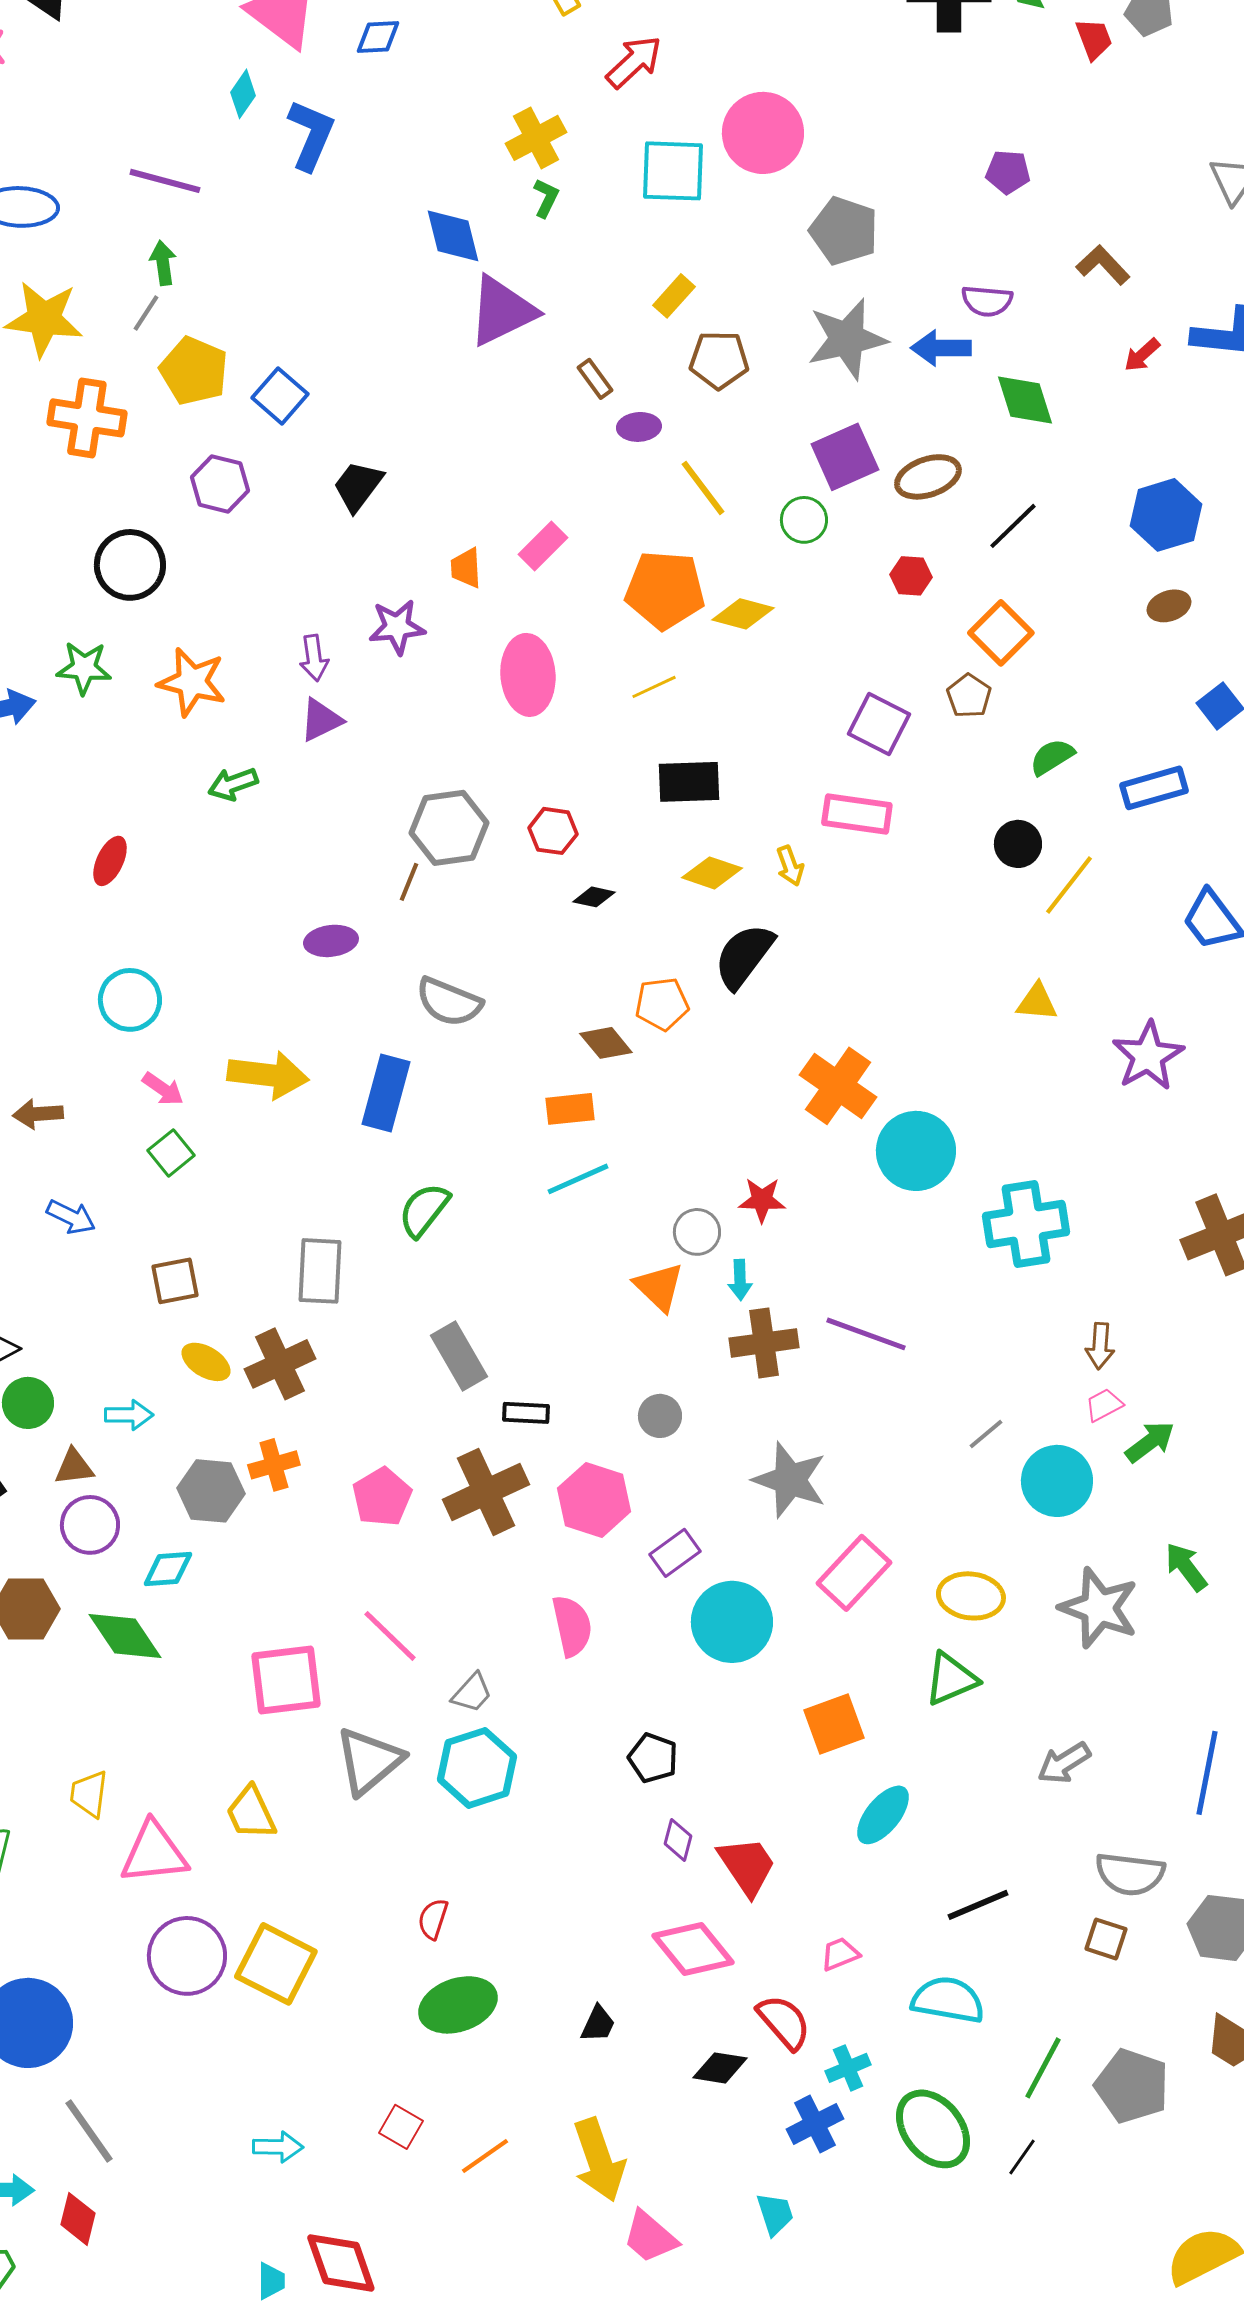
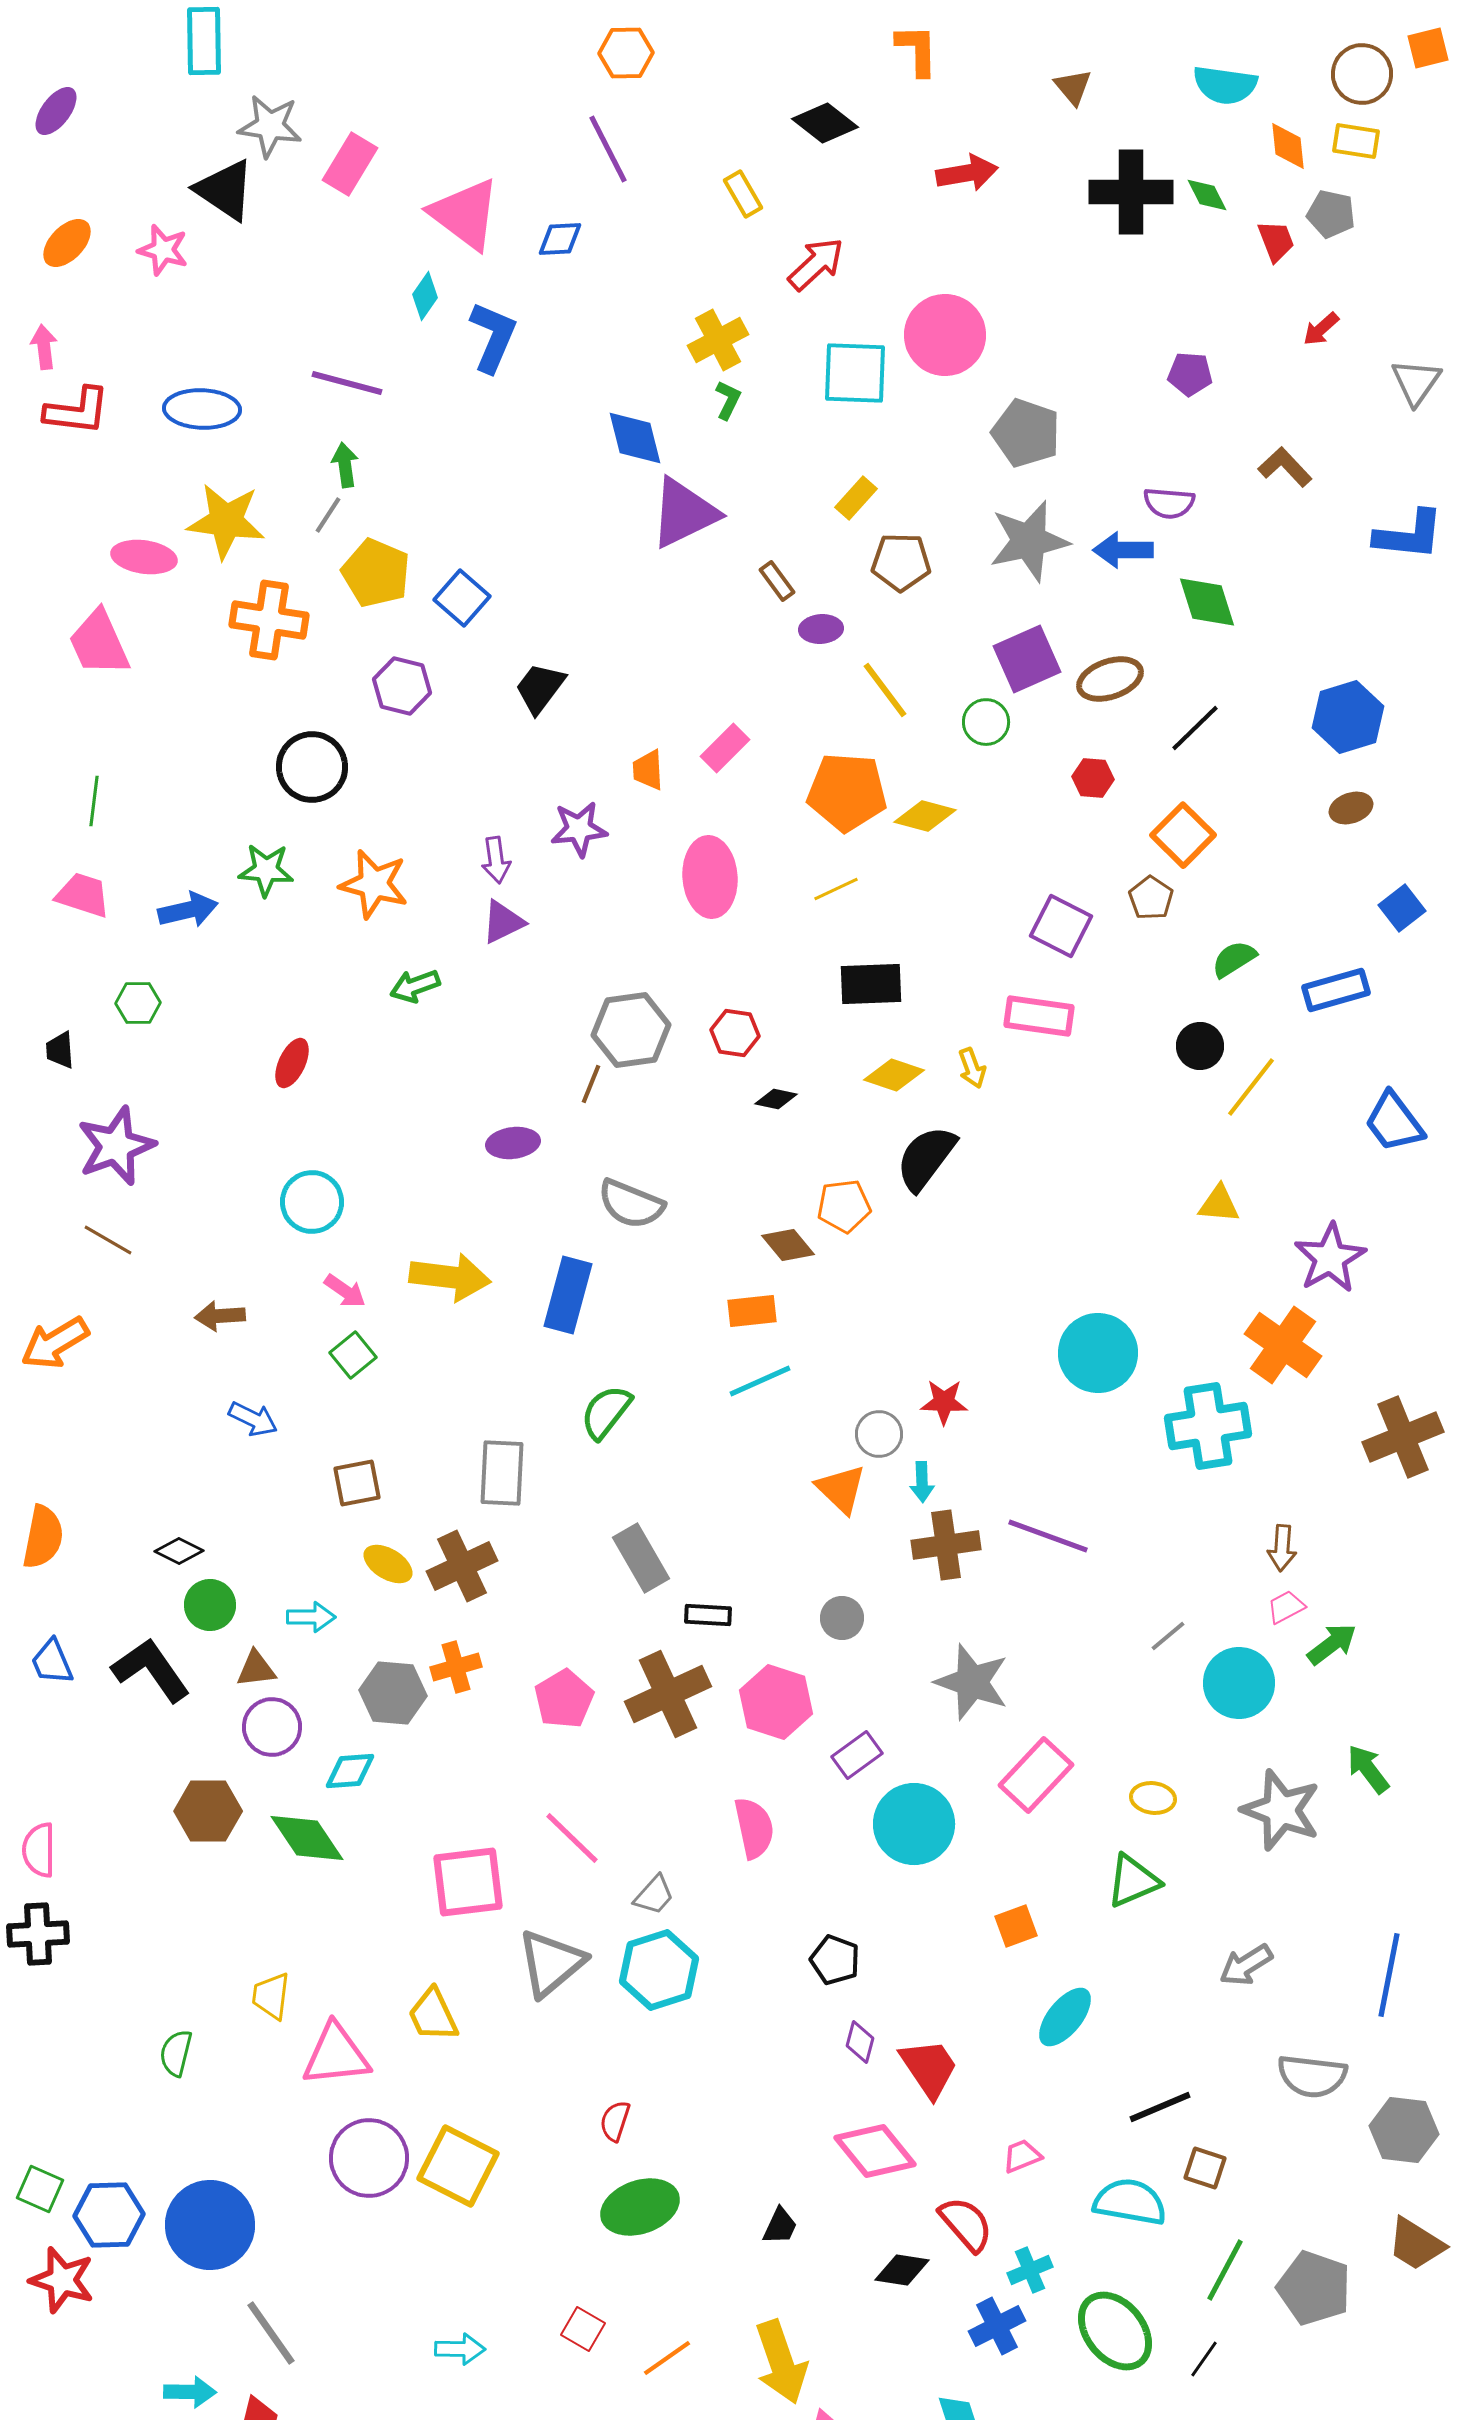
red arrow: (1142, 355) -> (1321, 329), moved
orange cross: (838, 1086) -> (1283, 1345), moved
yellow ellipse: (971, 1596) -> (1153, 1798), size x0.7
orange square: (834, 1724) -> (1016, 1926), size x0.7
brown square: (1106, 1939) -> (1205, 2168), moved

